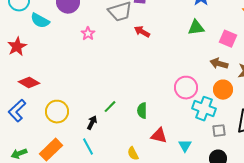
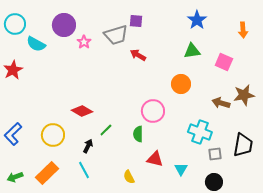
pink star: (88, 34) -> (84, 42), moved
brown arrow: (219, 64) -> (221, 103), moved
red diamond: (29, 83) -> (82, 111), moved
pink circle: (186, 88) -> (153, 111), moved
orange circle: (223, 90) -> (181, 84), moved

